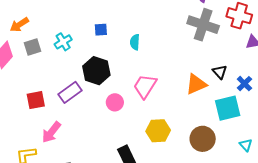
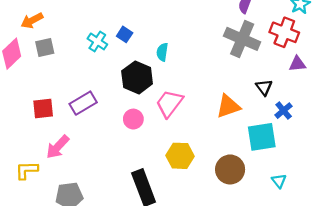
blue square: (101, 30) -> (125, 34), turned 32
cyan cross: (63, 42) -> (97, 41), moved, turned -30
black hexagon: (96, 71) -> (137, 77), moved
black triangle: (220, 72) -> (264, 87), moved

